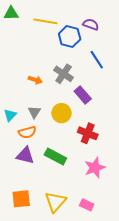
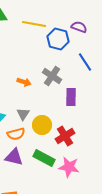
purple rectangle: (83, 95) -> (71, 97), turned 42
yellow circle: (62, 113) -> (42, 125), moved
red cross: (88, 133) -> (65, 136), moved, turned 36
pink star: (95, 168) -> (69, 167), moved, turned 30

